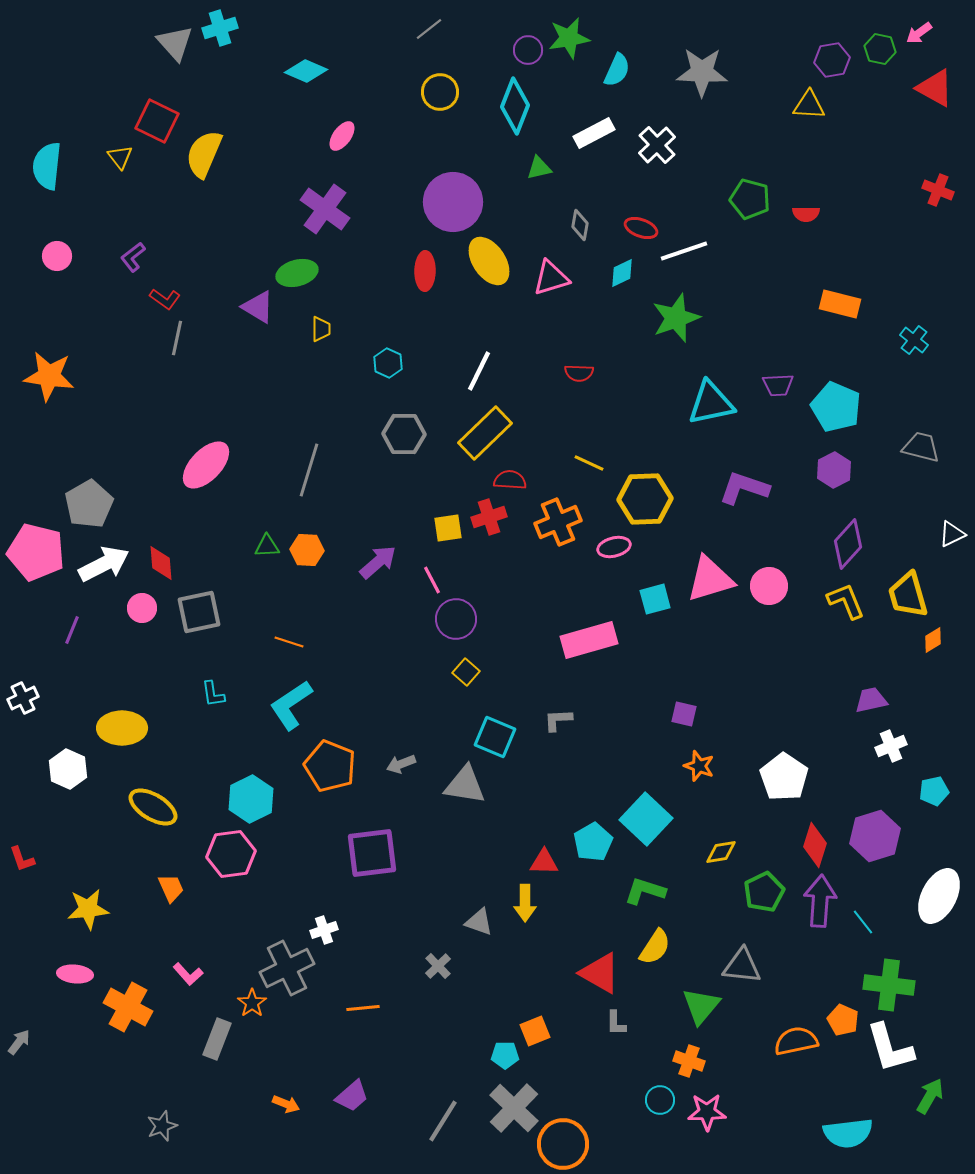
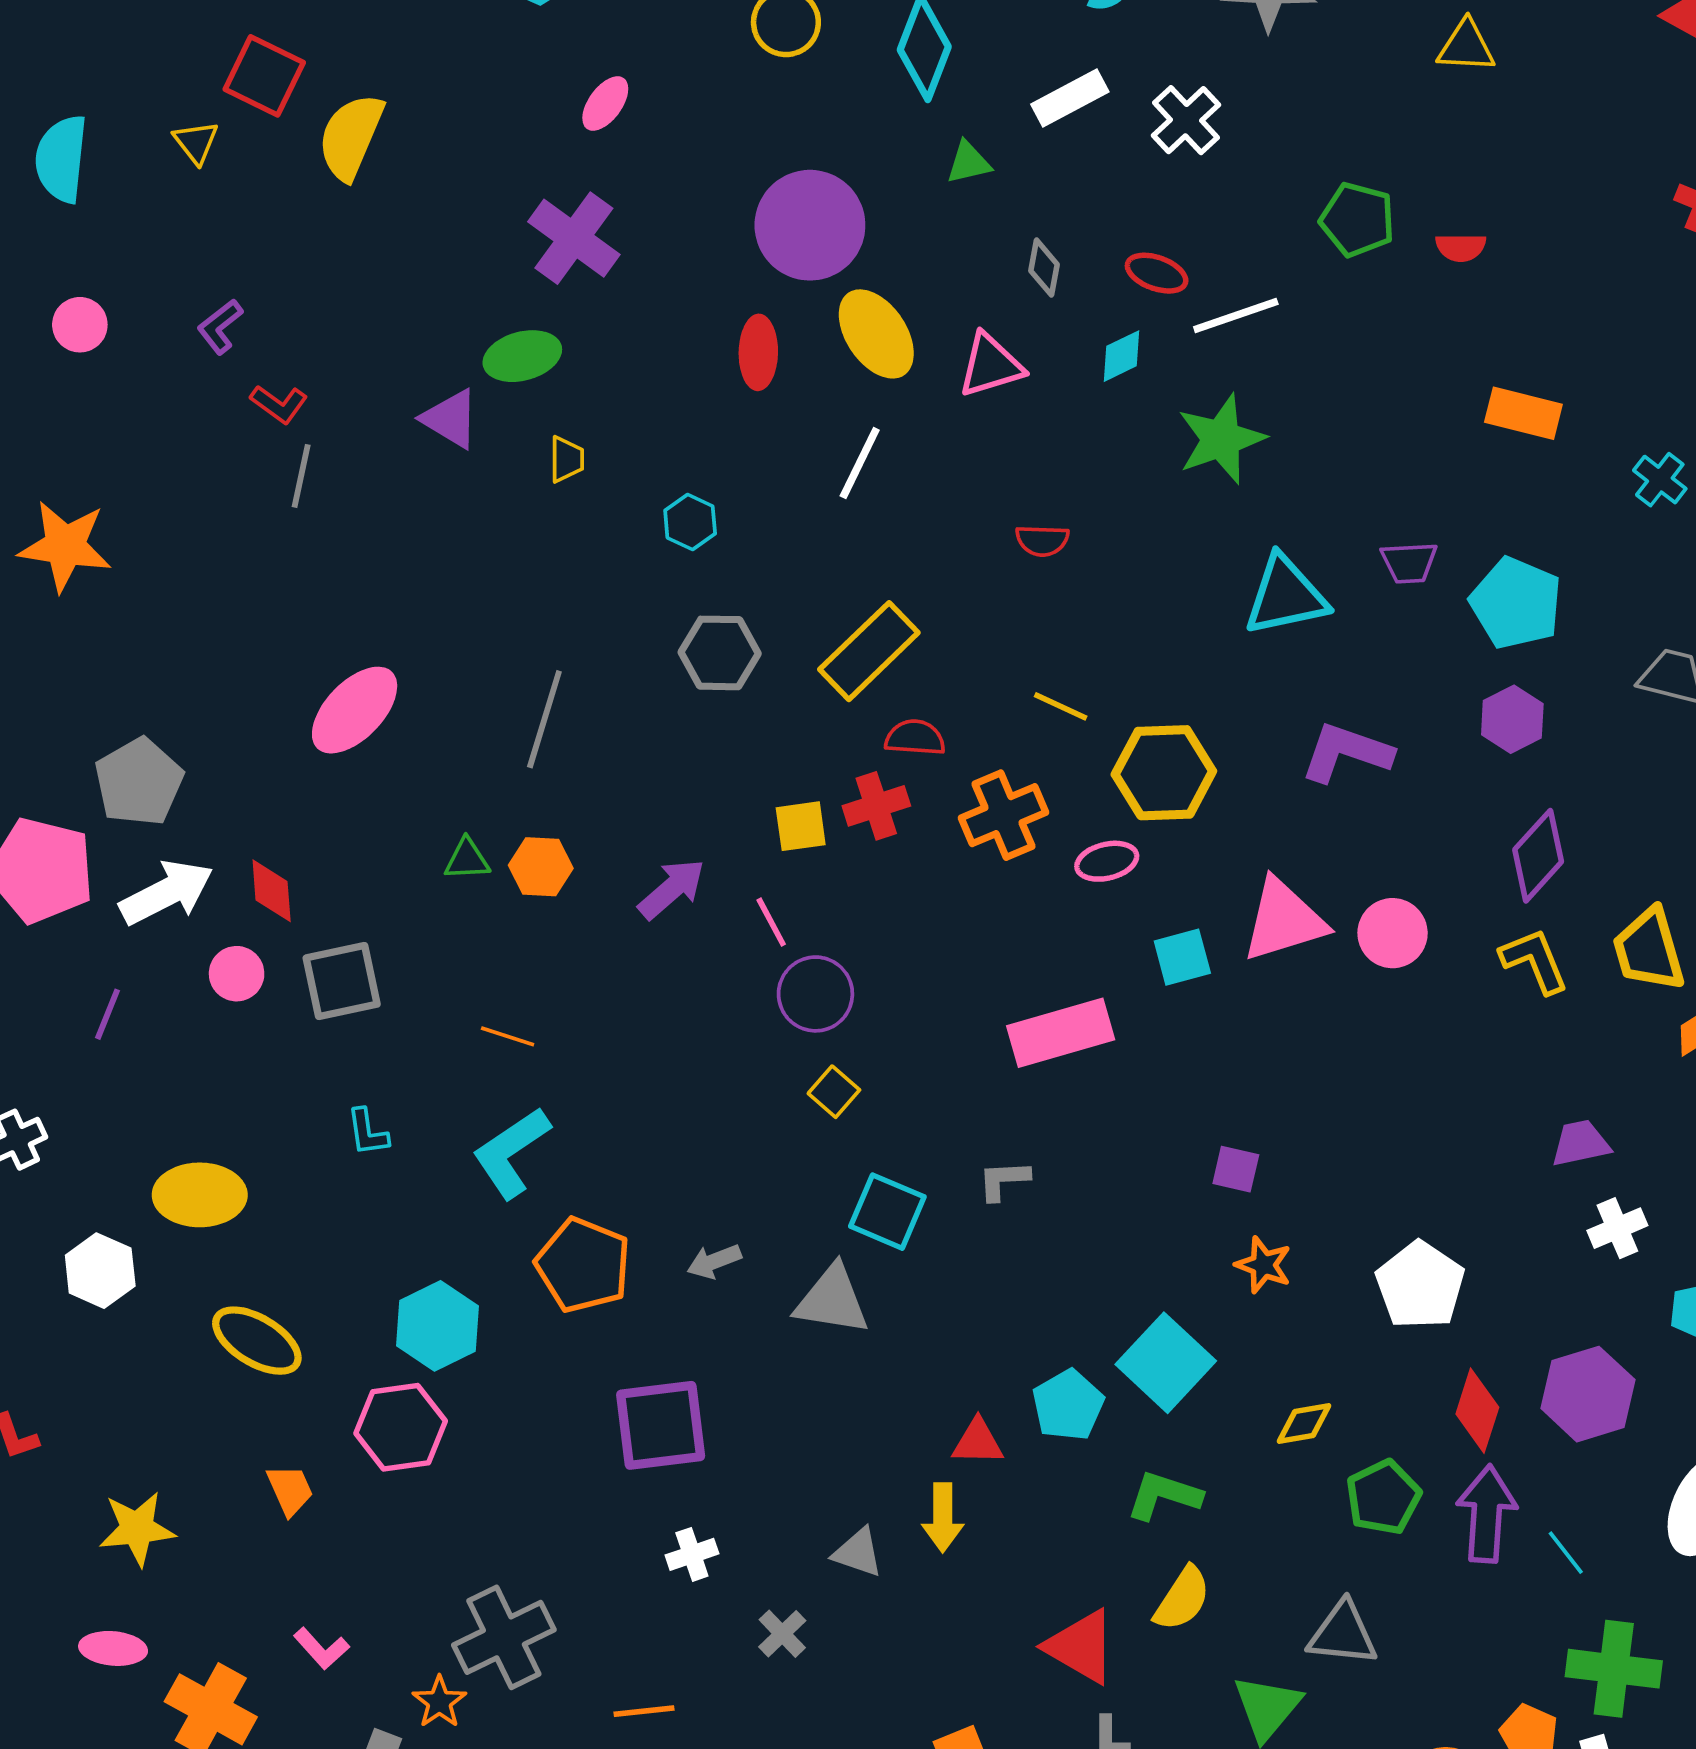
white line: (479, 371) -> (860, 463), moved
white cross: (324, 930) -> (692, 1554), moved

